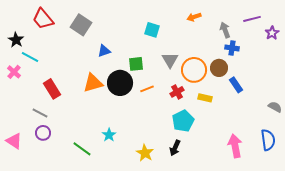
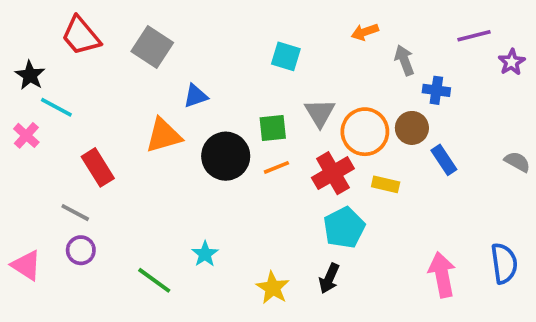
gray arrow: (225, 30) -> (404, 60), moved
green square: (136, 64) -> (273, 128), moved
orange triangle: (93, 83) -> (164, 135), moved
red cross: (177, 92) -> (333, 173), size x1.5
gray semicircle: (275, 107) -> (517, 162), moved

